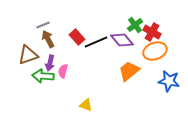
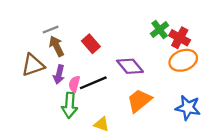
purple diamond: (122, 40) -> (130, 66), moved
black line: (96, 42) -> (93, 83), moved
orange trapezoid: (129, 71) -> (139, 101), moved
green arrow: (43, 76) -> (70, 105), moved, turned -90
blue star: (169, 81) -> (188, 108), moved

